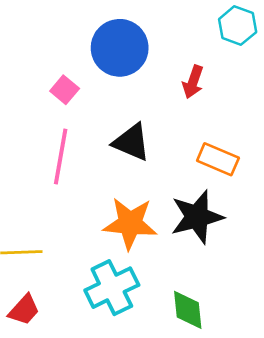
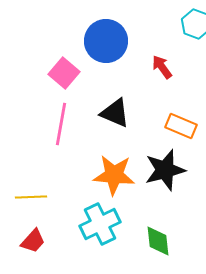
red arrow: (193, 82) -> (162, 67), turned 125
pink square: (65, 90) -> (64, 73), size x1.4

